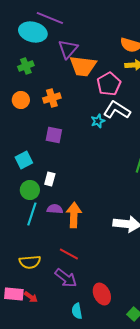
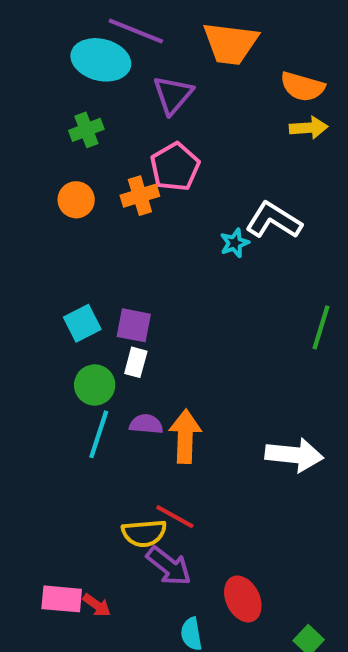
orange trapezoid: (83, 66) -> (230, 43), moved
pink pentagon: (109, 84) -> (175, 167), moved
purple square: (54, 135) -> (134, 325), moved
yellow semicircle: (30, 262) -> (144, 533), moved

